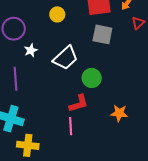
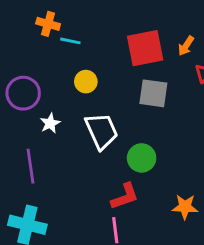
yellow circle: (57, 14) -> (86, 82), moved
white trapezoid: (65, 58) -> (101, 131), turned -68

